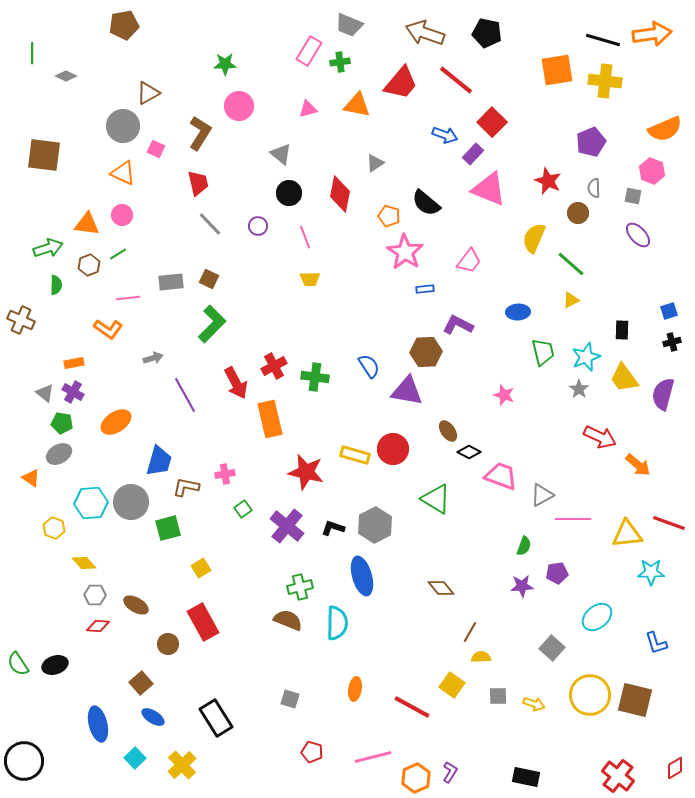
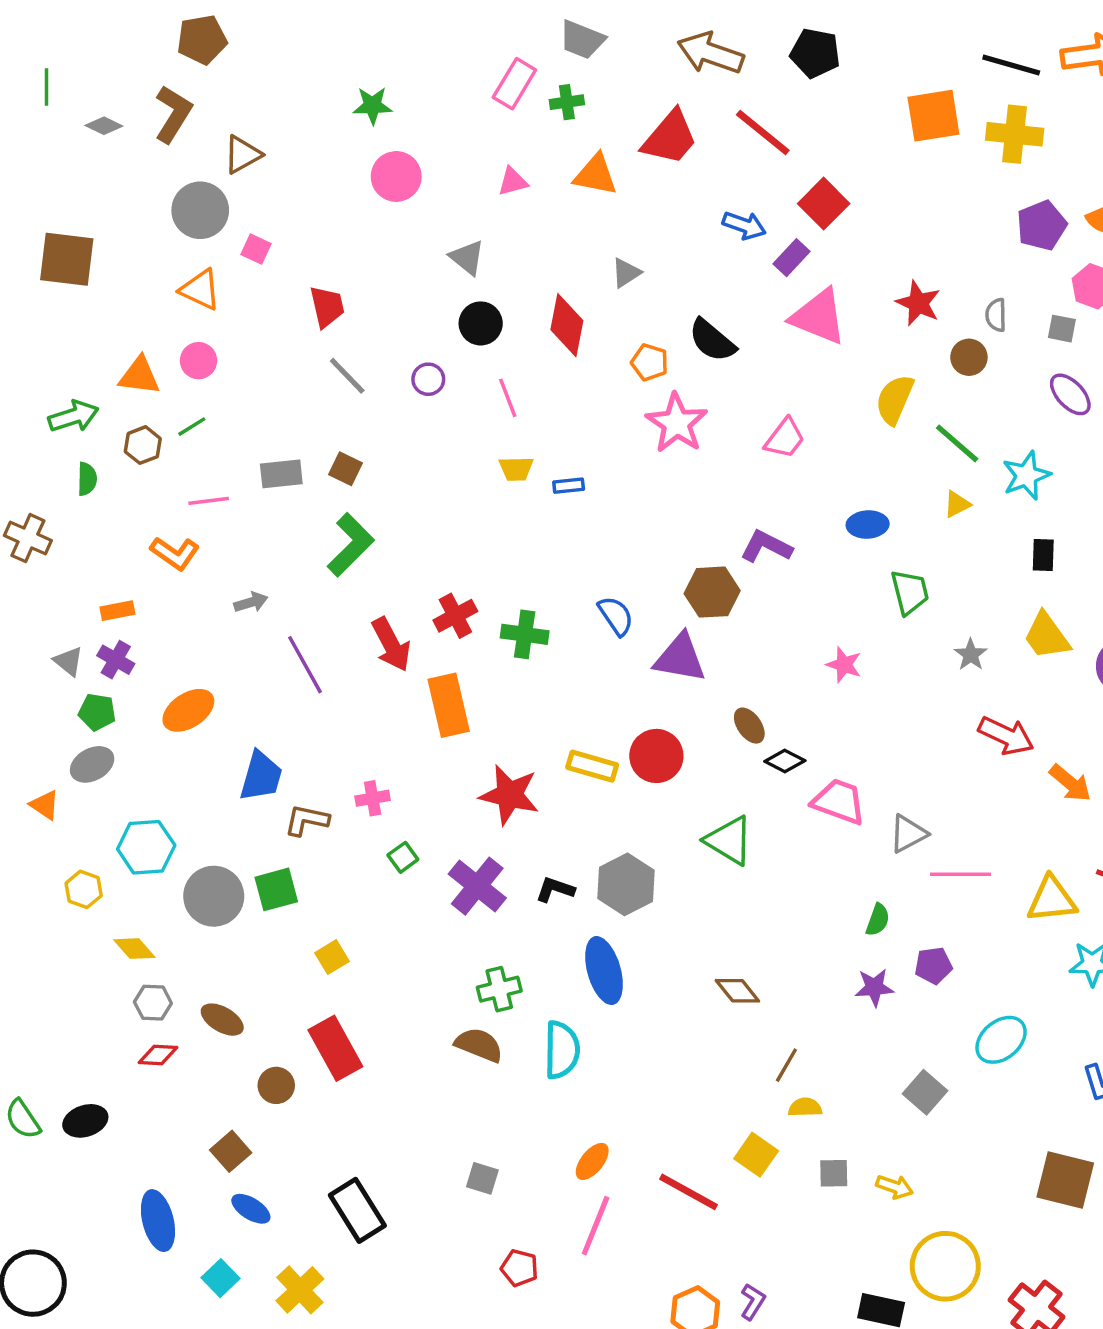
brown L-shape: (200, 133) -> (173, 114), moved
purple pentagon: (591, 142) -> (1042, 225), moved
blue rectangle: (425, 289) -> (569, 486), moved
cyan star: (586, 357) -> (1026, 476), moved
gray circle: (131, 502) -> (214, 896), moved
orange ellipse: (355, 689) -> (592, 1161), turned 30
yellow circle: (590, 695) -> (945, 1266), moved
pink line: (373, 757) -> (596, 1226), moved, turned -54

